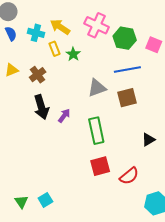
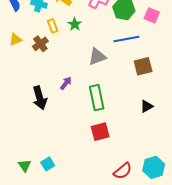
yellow rectangle: (55, 49) -> (53, 26), moved
brown square: (127, 98) -> (143, 66), moved
black arrow: (41, 107) -> (40, 98), moved
red semicircle: (129, 176) -> (123, 171), moved

